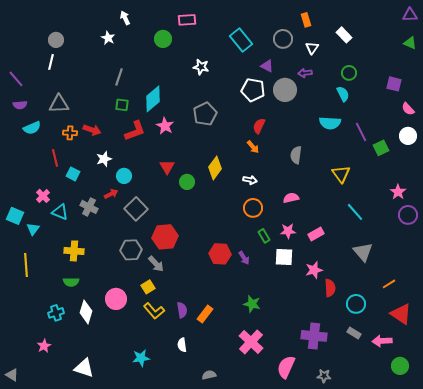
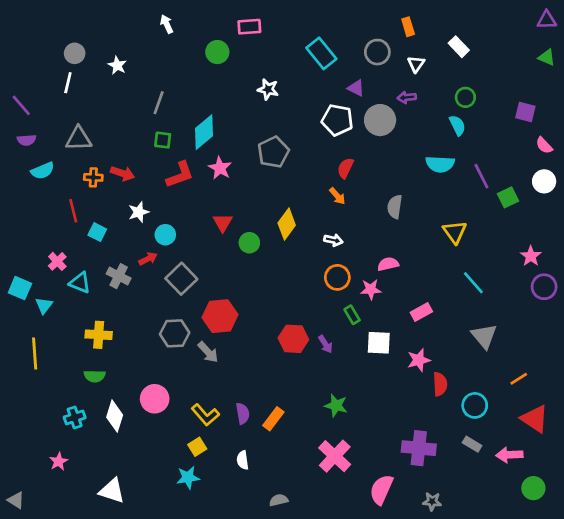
white star: (108, 38) -> (117, 65), moved
pink star: (288, 231) -> (371, 289), moved
yellow square: (148, 287) -> (197, 447), moved

